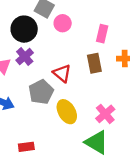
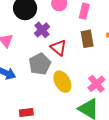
pink rectangle: (102, 34) -> (84, 11), moved
purple cross: (25, 56) -> (42, 30), moved

